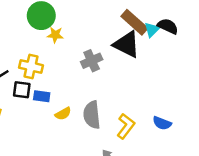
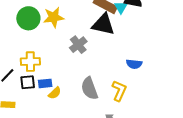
yellow star: (55, 35) -> (54, 17), moved, size x1.5
yellow semicircle: (63, 114) -> (55, 93), moved
blue semicircle: (162, 123) -> (134, 64), moved

